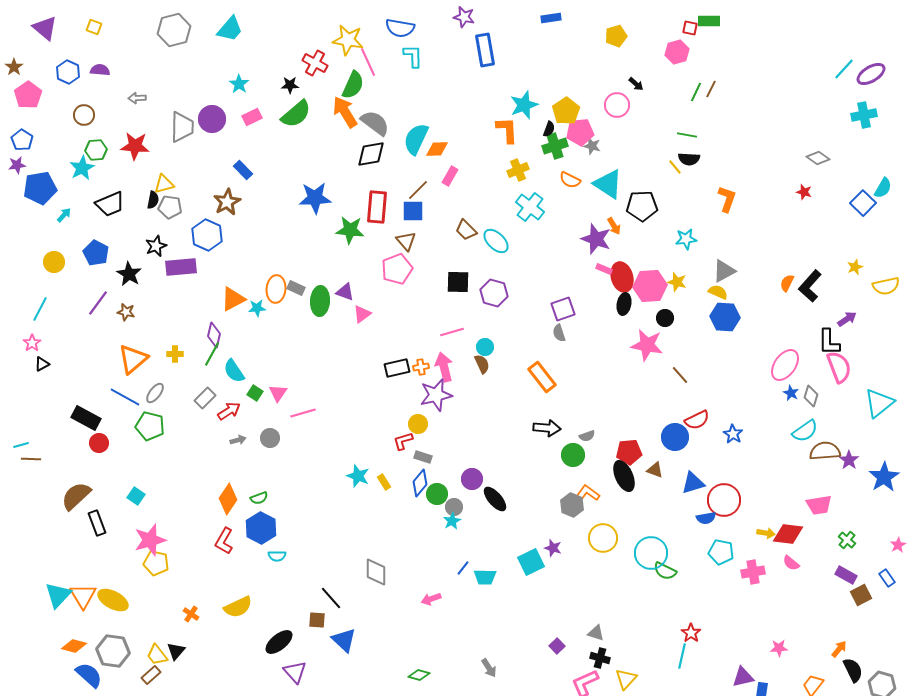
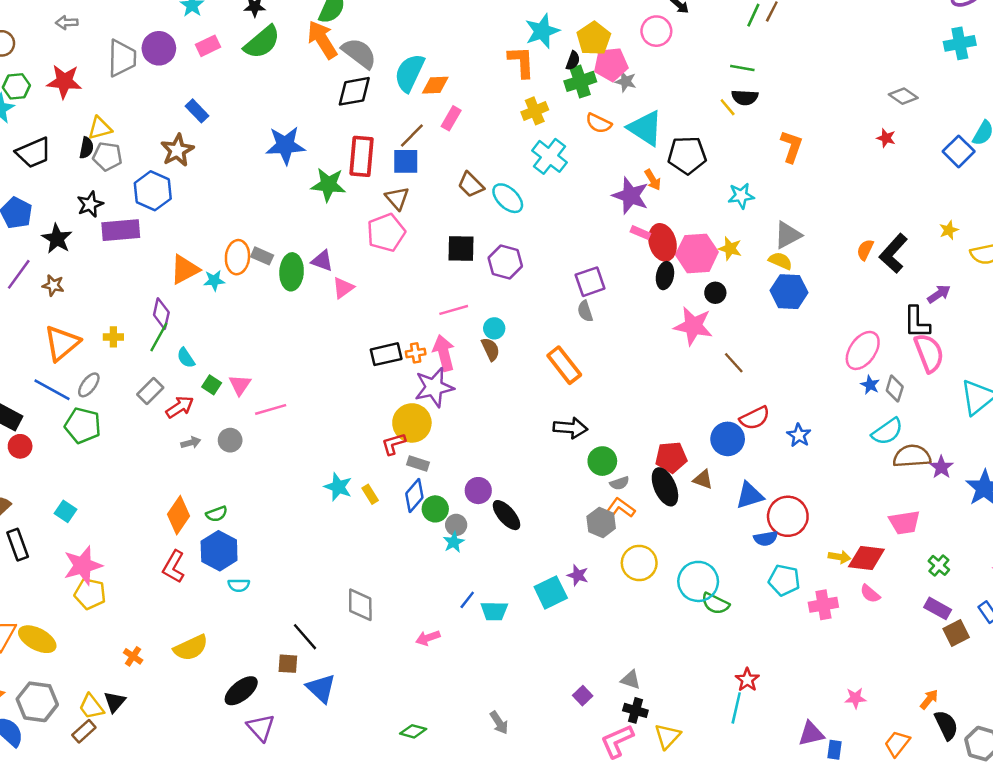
cyan semicircle: (234, 371) -> (186, 358), size x0.7
yellow circle: (418, 424) -> (412, 423), size x1.6
gray semicircle: (587, 436) -> (620, 483), moved

